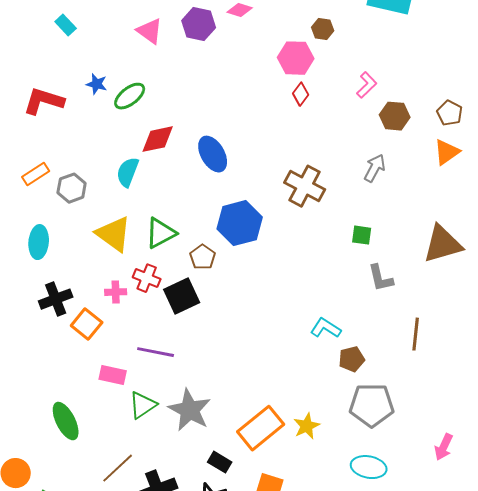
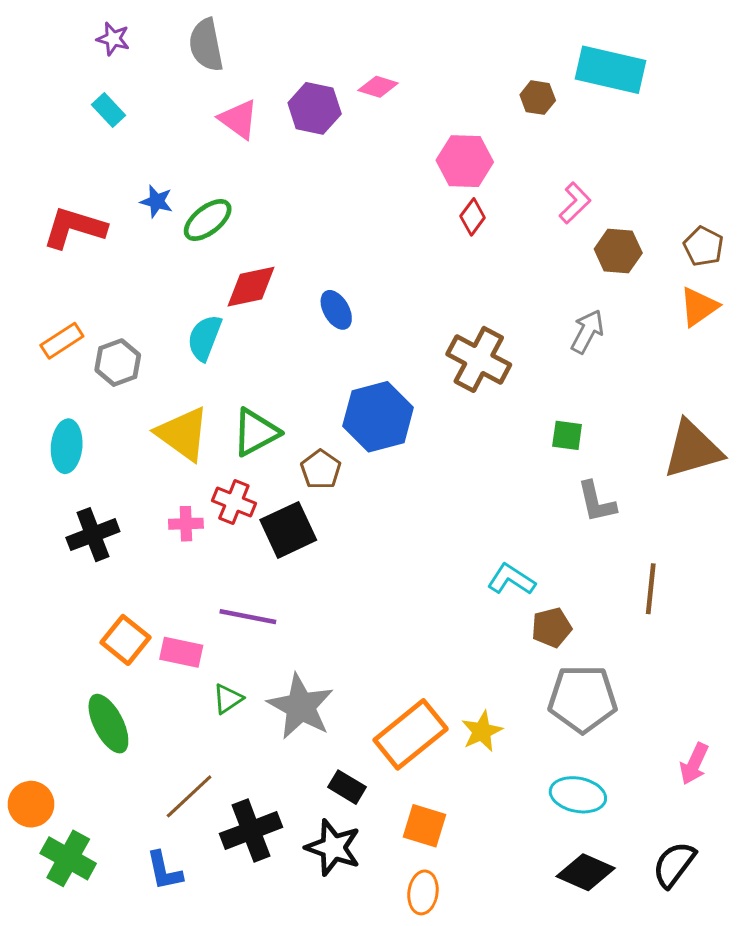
brown hexagon: (323, 29) -> (538, 98), moved
blue ellipse: (213, 154) -> (336, 310), size x0.7
orange square: (87, 324) -> (126, 640), moved
green triangle: (143, 405) -> (228, 699), size x0.7

